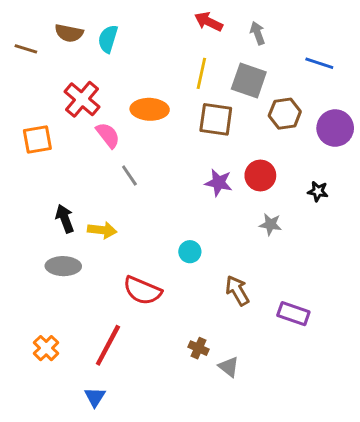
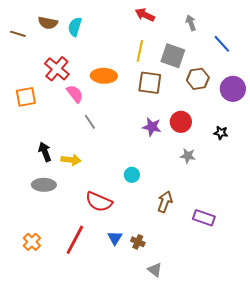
gray arrow: (257, 33) -> (191, 23), moved
blue line: (319, 63) -> (222, 44), turned 30
brown arrow: (237, 291) -> (165, 202), turned 50
gray triangle: (229, 367) -> (155, 270), moved
blue triangle: (95, 397) -> (115, 238), moved

